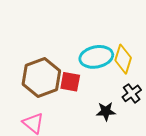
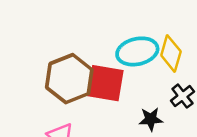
red square: (70, 82) -> (105, 83), size x1.5

